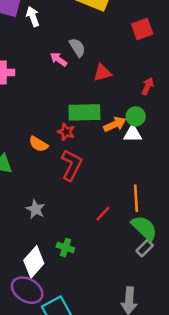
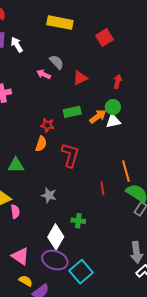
green rectangle: (84, 112) -> (72, 112), size x0.7
red star: (66, 132) -> (47, 125), moved
orange semicircle: (38, 144) -> (41, 144), turned -91
red line: (103, 214) -> (102, 188), turned -40

